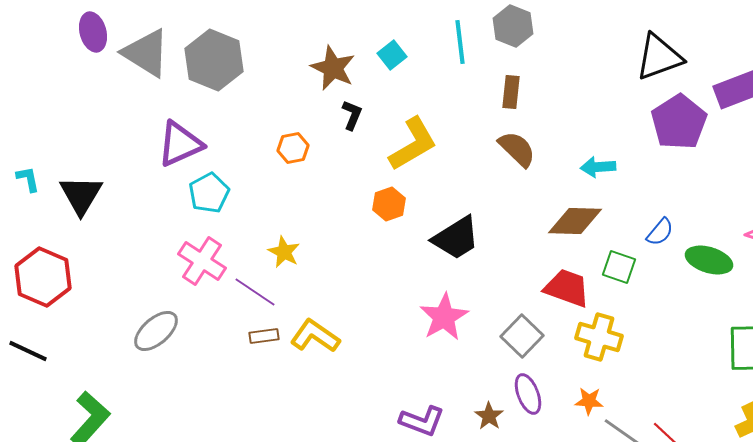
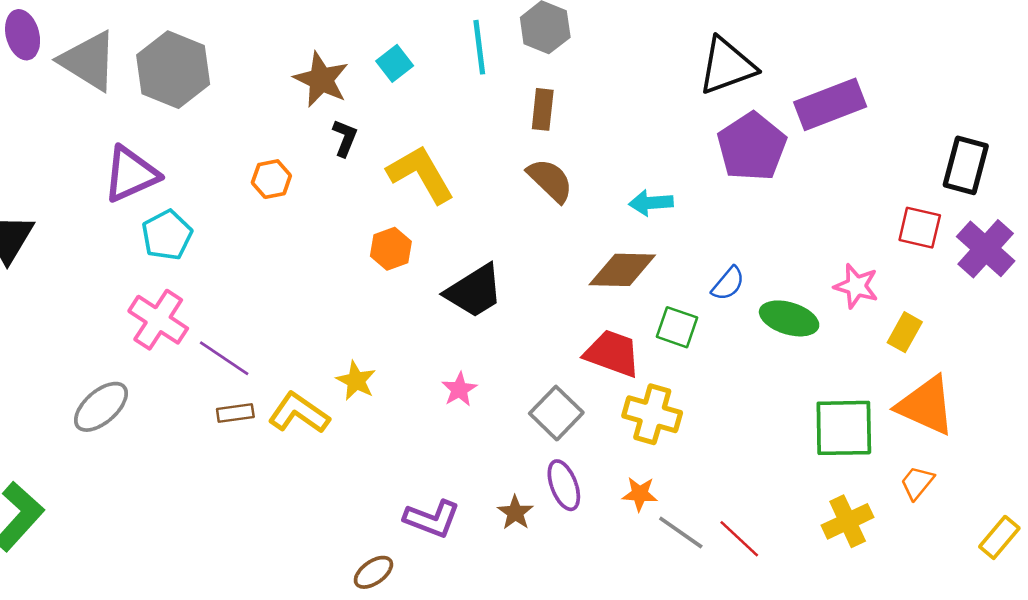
yellow L-shape: (413, 144) -> (421, 174), turned -90
yellow star: (284, 252) -> (356, 381), moved
pink star: (444, 317) -> (459, 389), size x0.6

